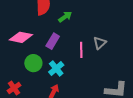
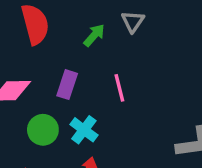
green arrow: (65, 17) -> (94, 35), moved
gray triangle: (100, 43) -> (133, 21), moved

